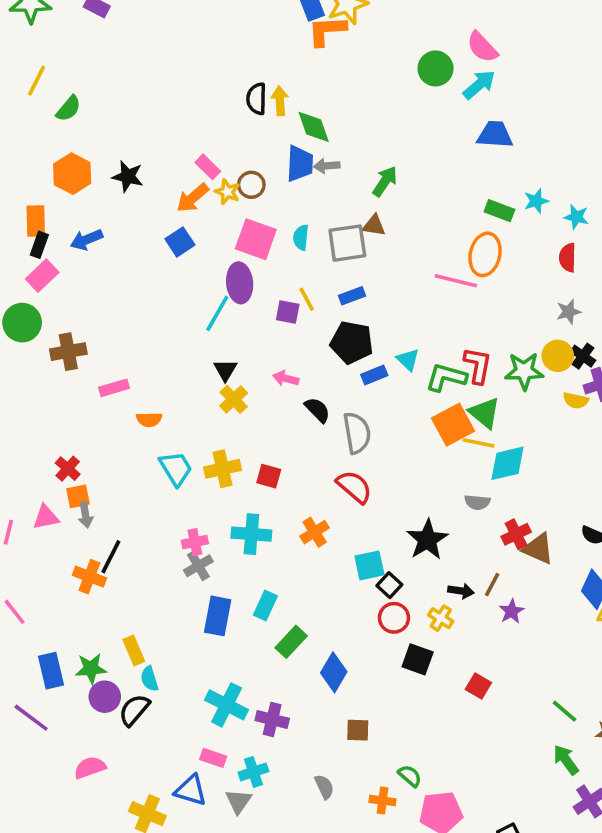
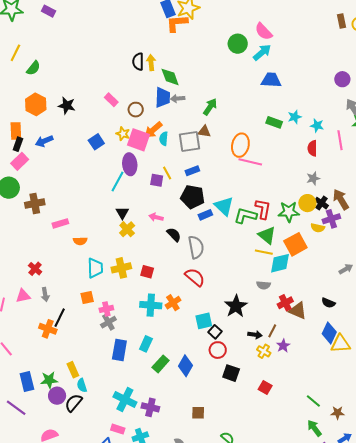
yellow star: (227, 192) -> (123, 134), moved
orange arrow: (193, 198) -> (153, 130), moved
orange ellipse: (485, 254) -> (240, 145), moved
cyan triangle: (408, 360) -> (224, 206), size x1.5
orange square: (453, 425) -> (295, 244), moved
cyan trapezoid: (176, 468) -> (95, 268), turned 30
orange square: (78, 496) -> (87, 298), moved
cyan cross: (251, 534) -> (151, 305), moved
yellow cross: (441, 618) -> (264, 351), moved
blue diamond: (334, 672) -> (185, 366), moved

